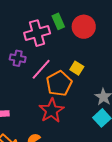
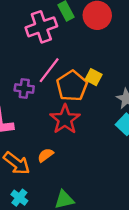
purple cross: (18, 58) -> (24, 88), moved
yellow square: (77, 68) -> (94, 77), moved

